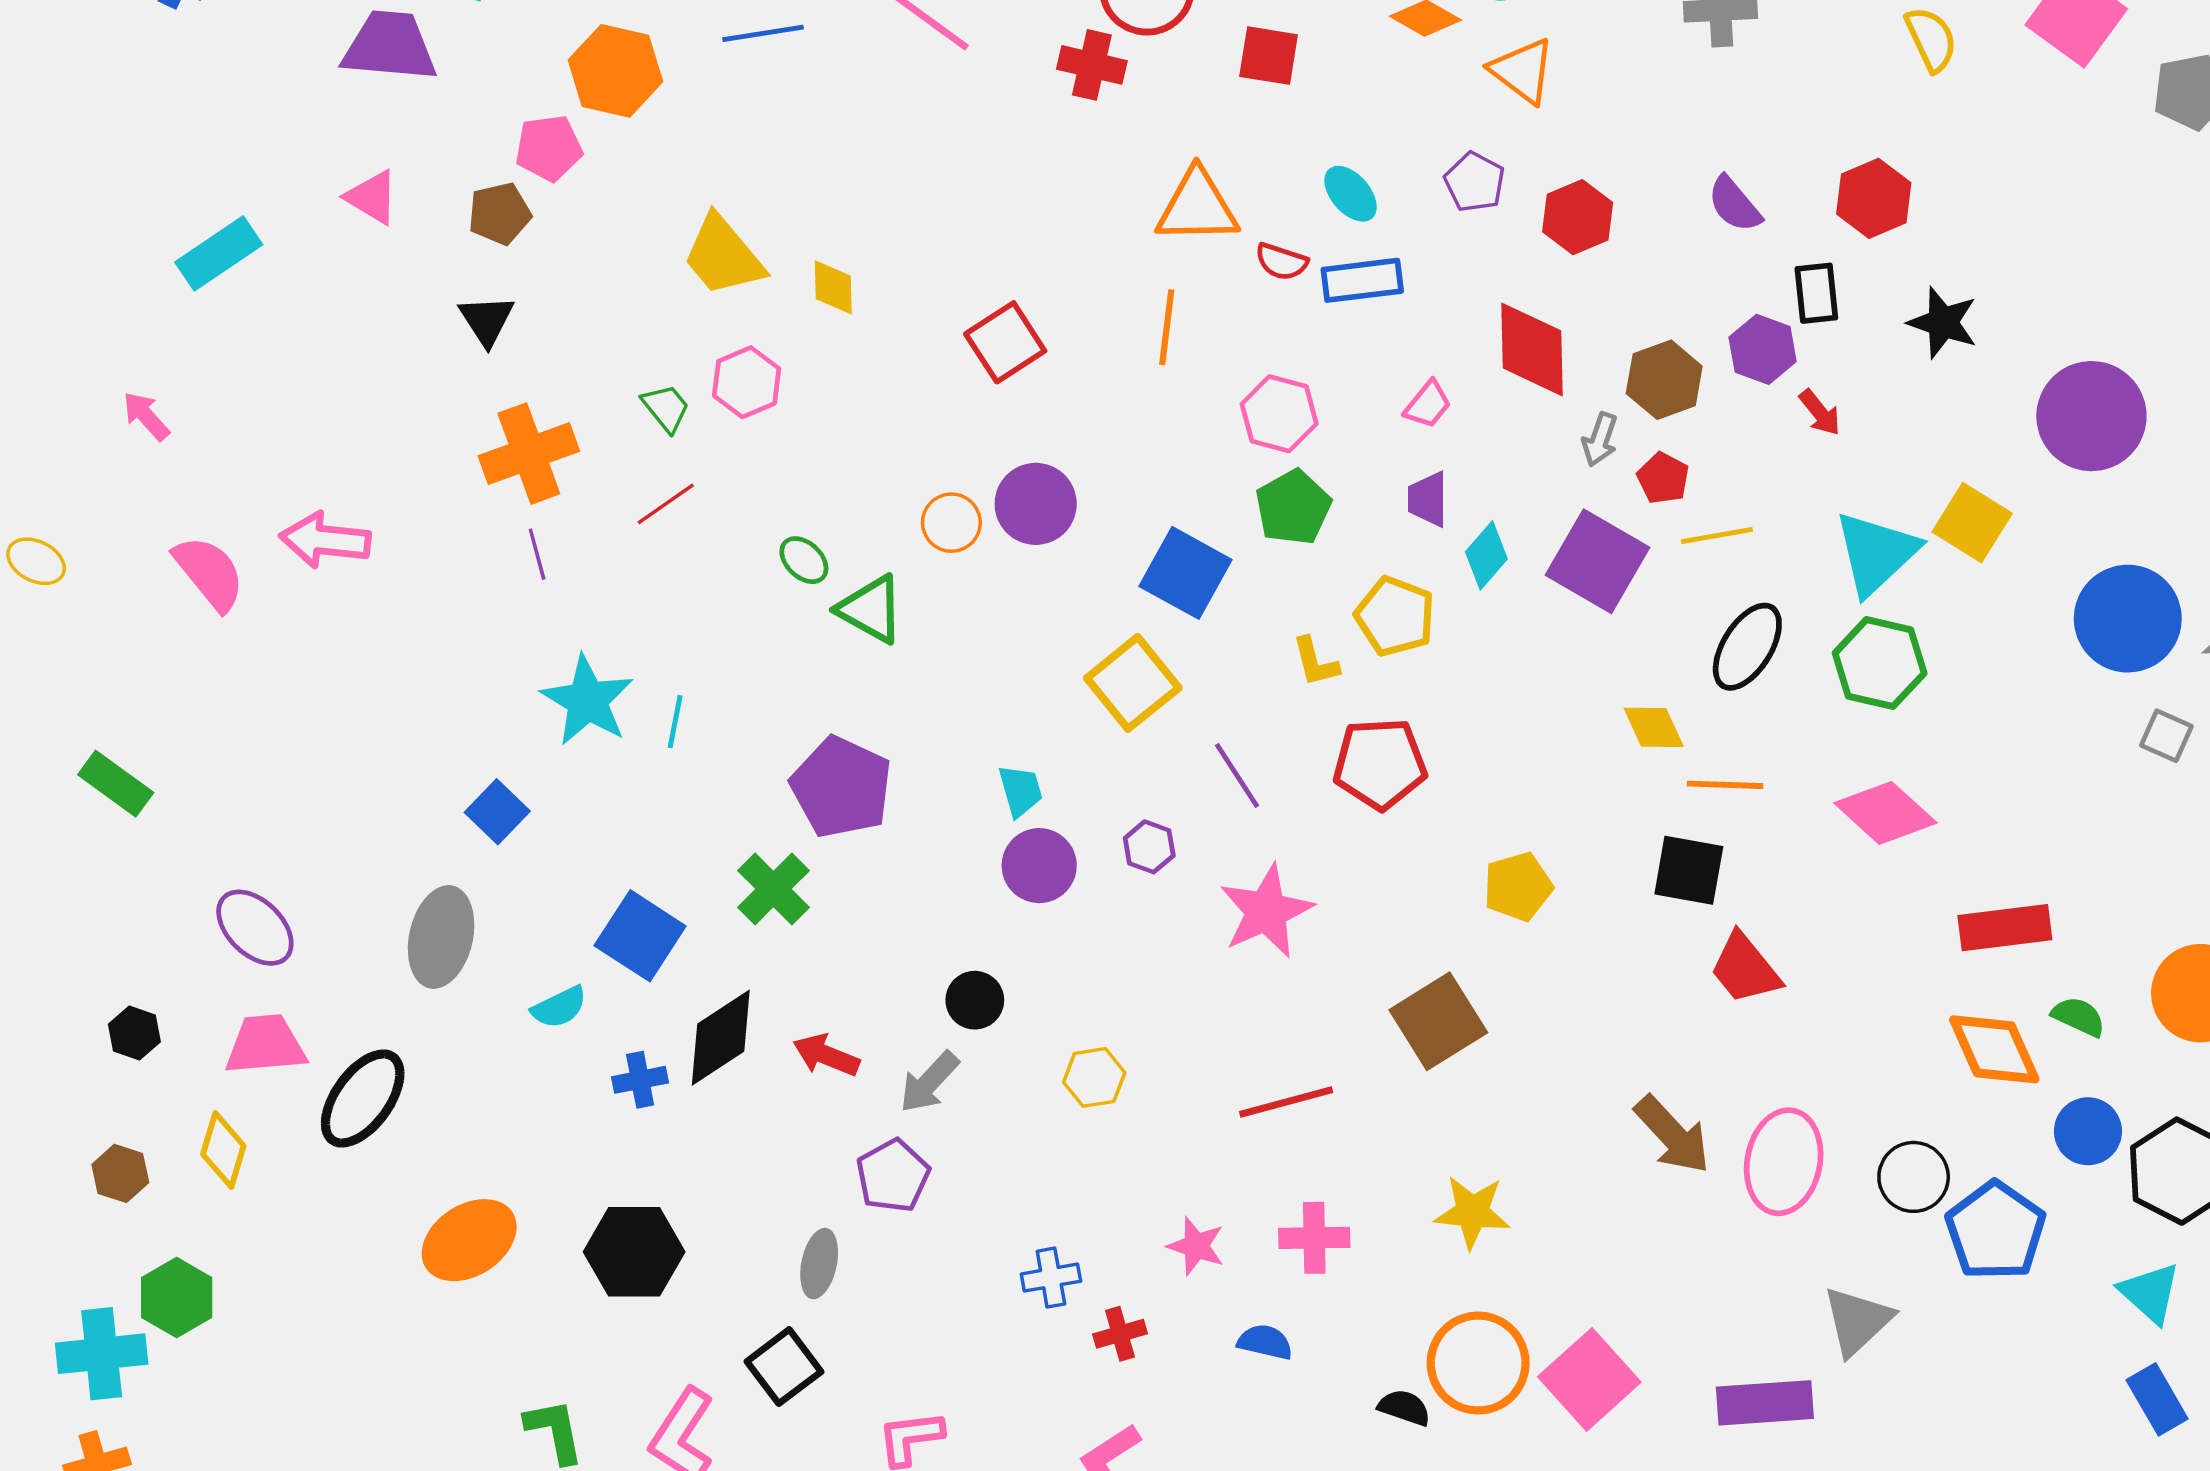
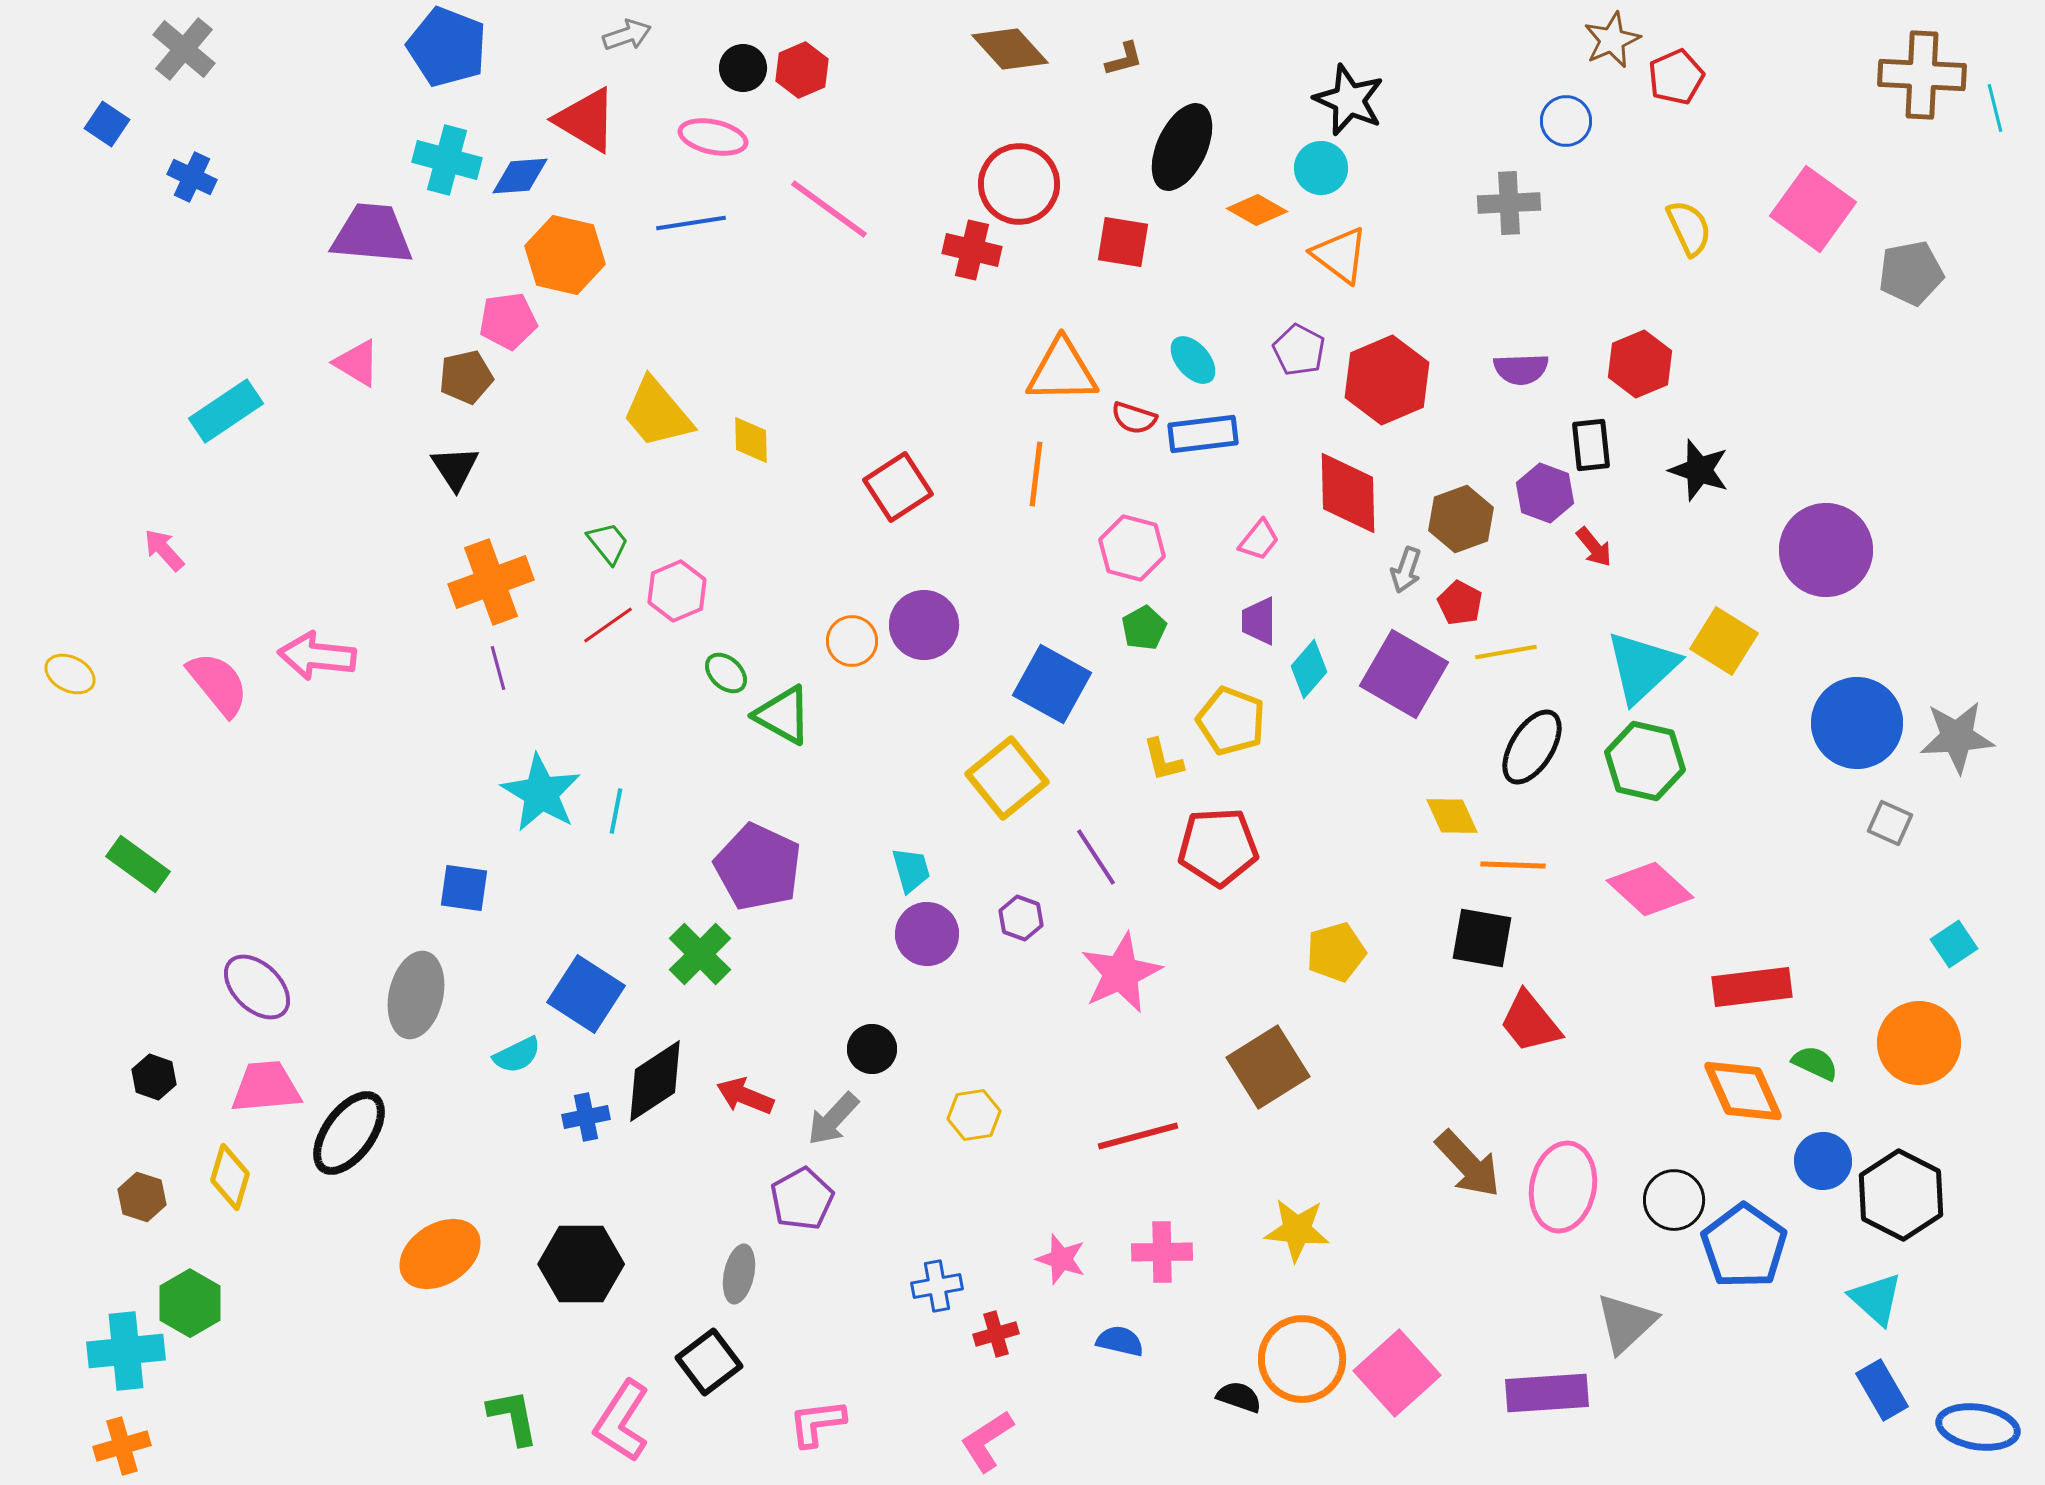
purple semicircle: (1734, 204) -> (1521, 369), turned -52
red hexagon: (1578, 217) -> (1387, 380), size x1.4
pink hexagon: (747, 382) -> (677, 591), moved
green pentagon: (1293, 507) -> (1144, 628), size x0.7
blue square: (497, 812) -> (464, 888), turned -36

